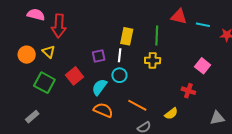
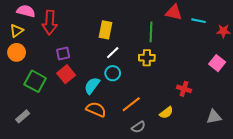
yellow rectangle: (127, 36) -> (106, 30), moved
yellow triangle: (49, 52) -> (17, 31), moved, turned 40
white line: (120, 55) -> (113, 53), turned 40
purple square: (99, 56) -> (63, 53), moved
pink square: (203, 66) -> (217, 63), moved
orange line: (137, 105) -> (131, 104), turned -66

